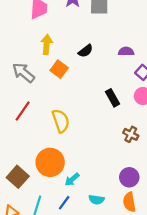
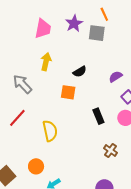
purple semicircle: (126, 51) -> (116, 77), turned -40
orange square: (59, 69) -> (68, 92), moved, turned -35
orange circle: (50, 162) -> (36, 166), size x0.6

